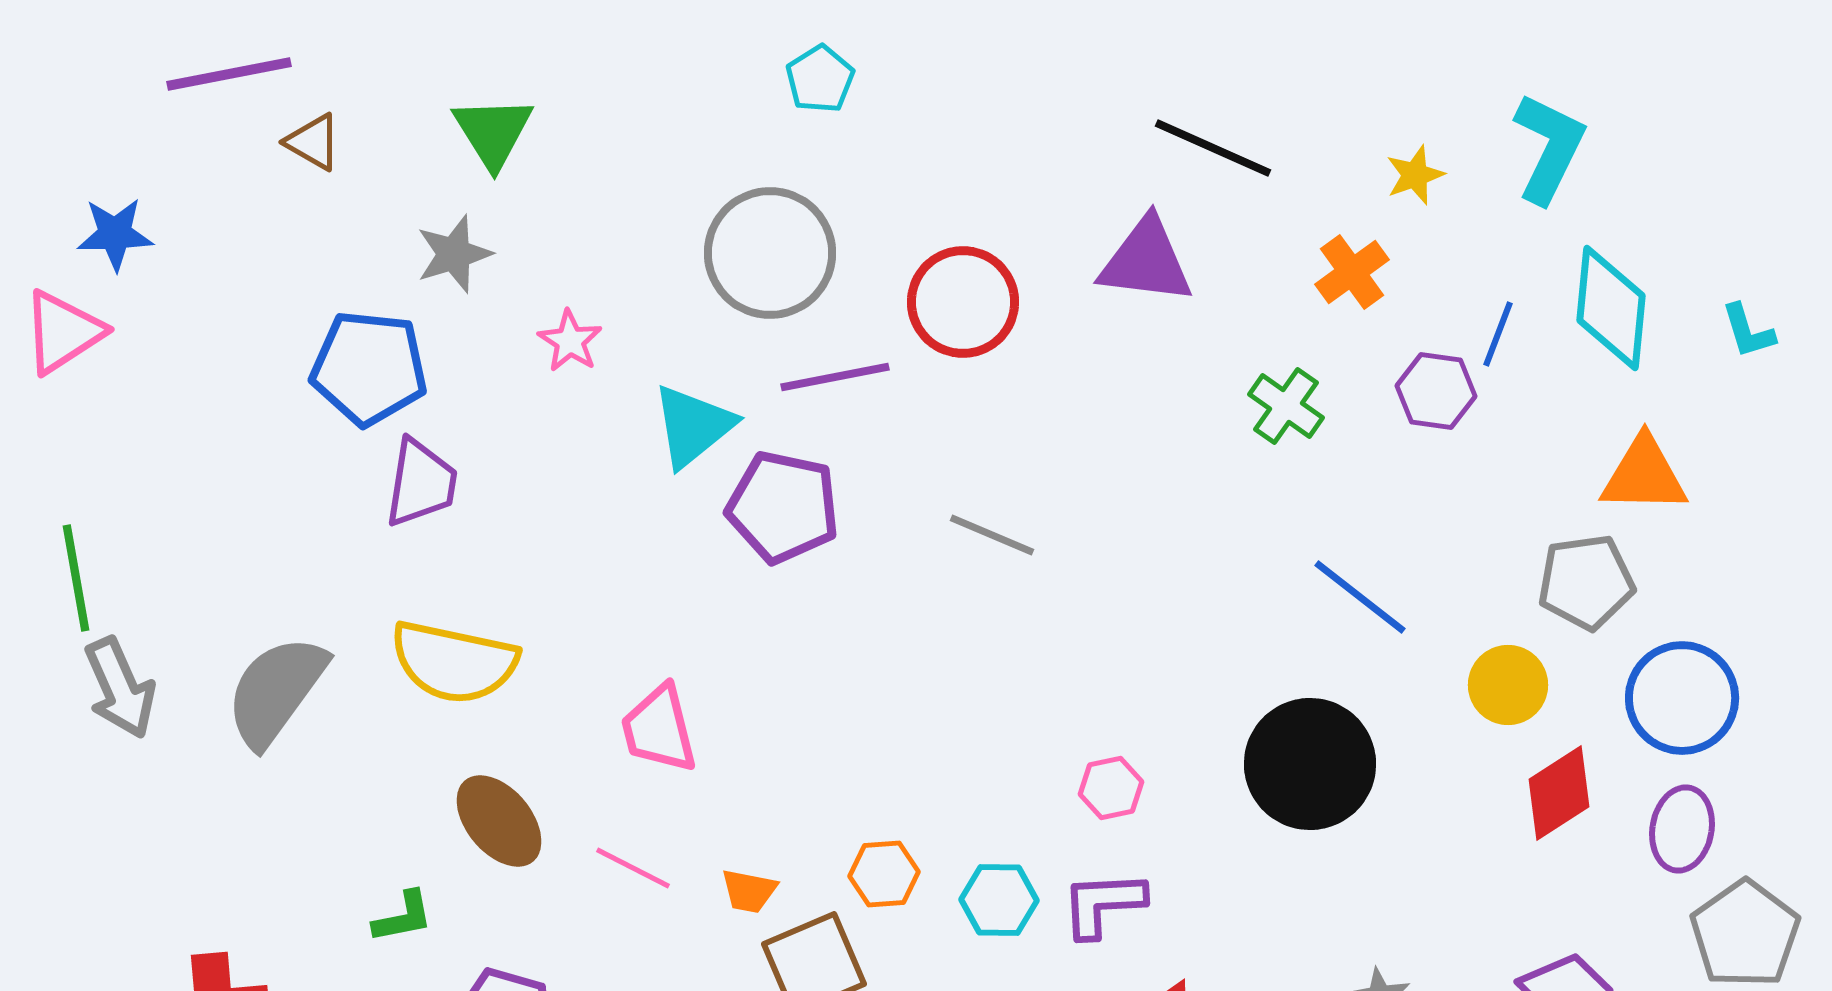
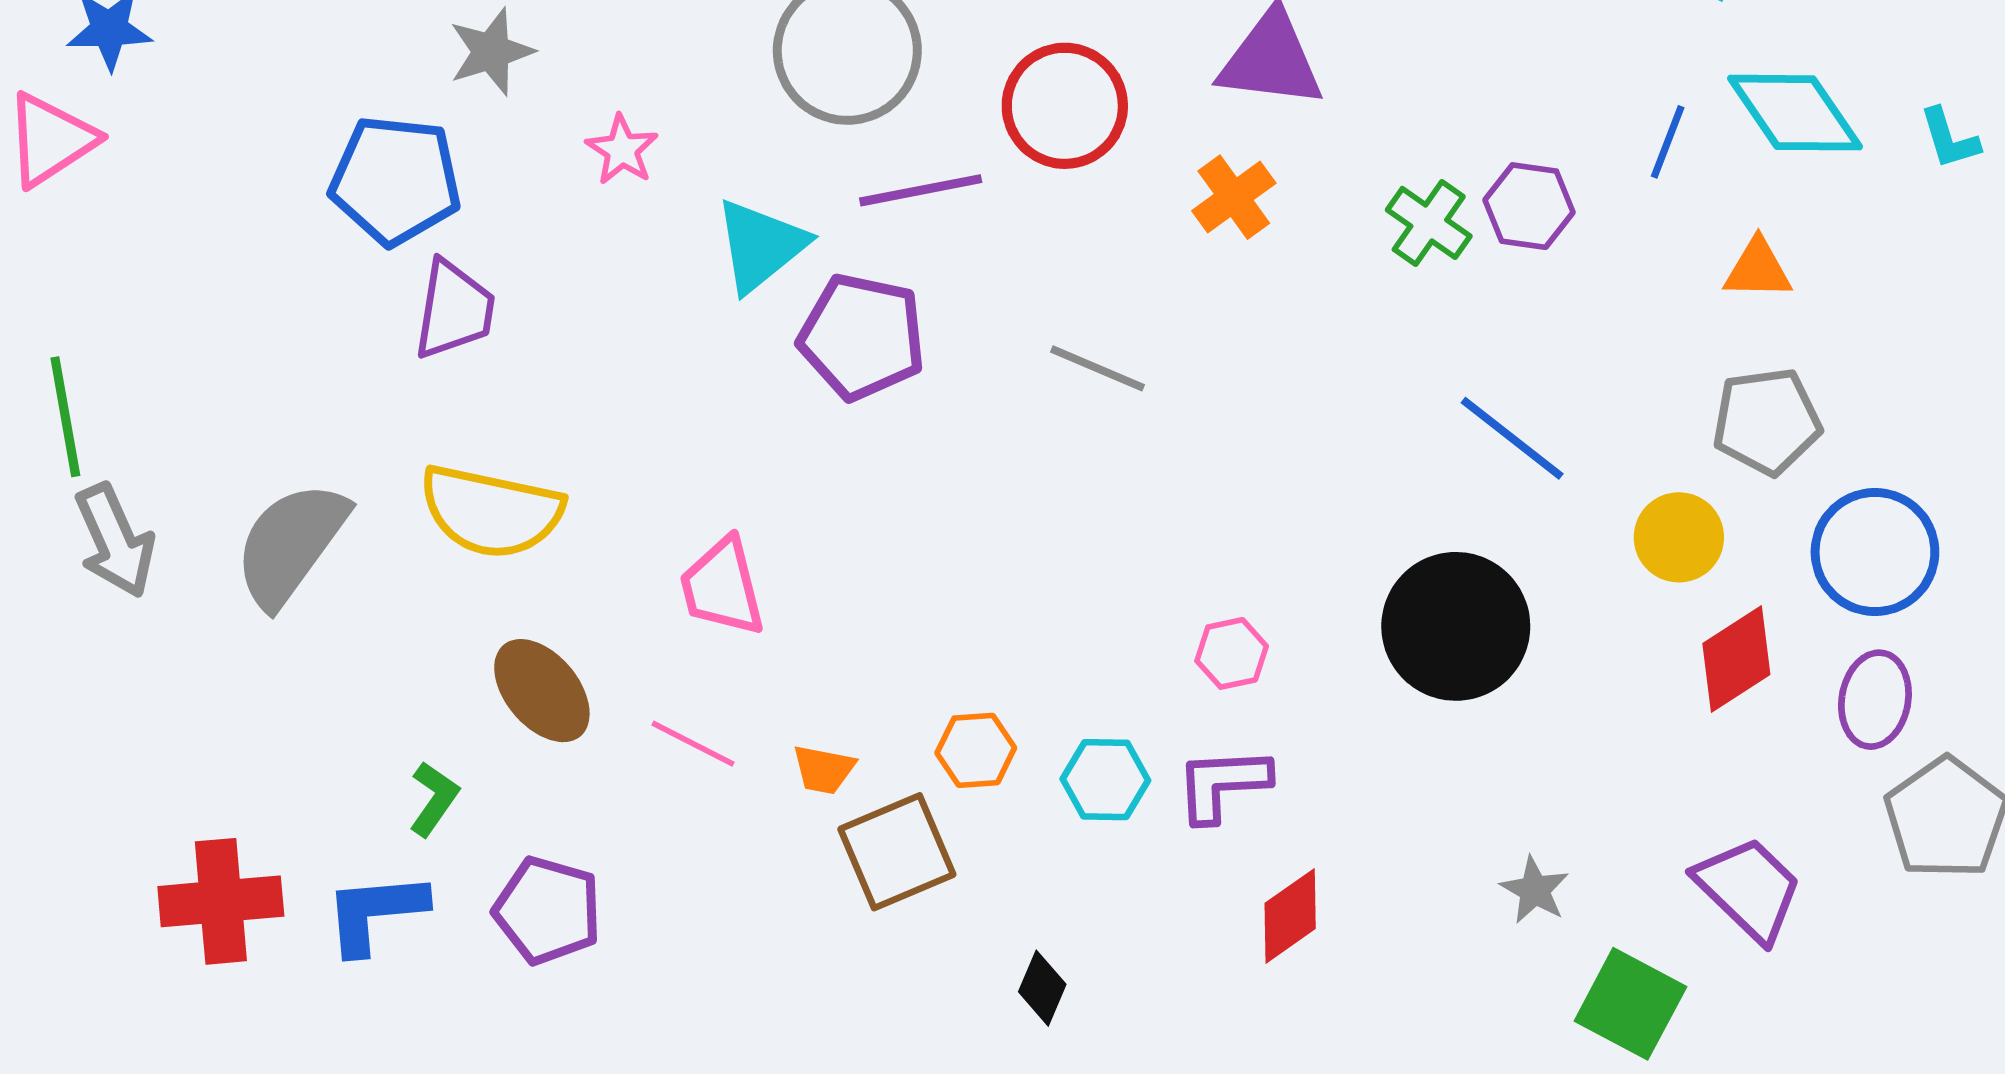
orange cross: (1352, 272) -> (1234, 197), moved
cyan diamond: (1611, 308) -> (1795, 113), turned -40
purple hexagon: (1436, 391) -> (1529, 206), moved
orange triangle: (1644, 475) -> (1758, 269), moved, size x0.7
green L-shape: (403, 917) -> (434, 799), turned -44

